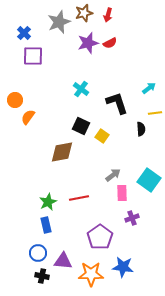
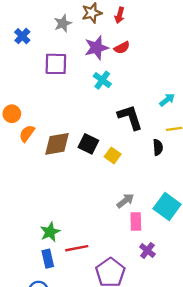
gray star: (59, 22) -> (63, 23), size x0.7
purple square: (33, 56) -> (56, 64), moved
cyan cross: (81, 89) -> (102, 80), moved
brown diamond: (62, 152) -> (57, 144), moved
red line: (79, 198) -> (77, 248), moved
purple cross: (132, 218) -> (147, 250), turned -32

